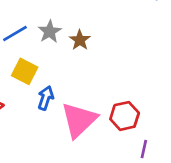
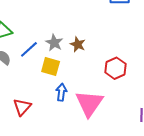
yellow square: (25, 71) -> (51, 66), moved
red hexagon: (125, 116) -> (116, 68), moved

